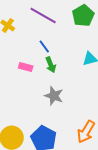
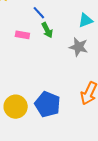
gray star: (54, 96) -> (78, 47), moved

